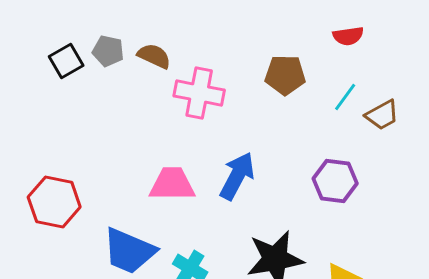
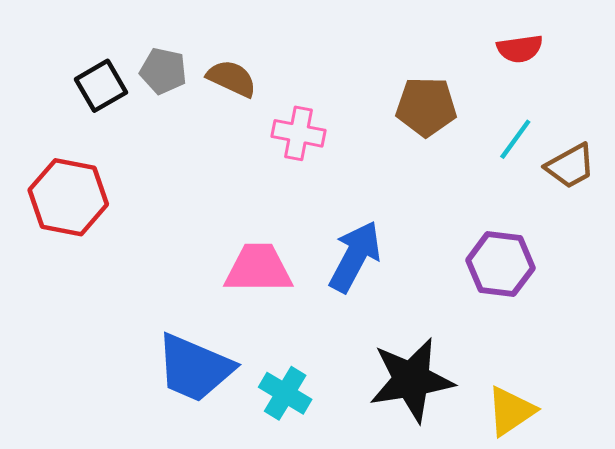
pink cross: (199, 93) -> (299, 133), size x0.7
red hexagon: (54, 202) -> (68, 197), moved

